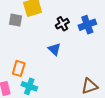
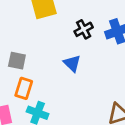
gray square: (15, 20) -> (17, 61), moved

